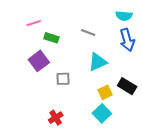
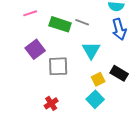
green rectangle: (51, 38) -> (60, 24), moved, size x1.5
cyan triangle: (98, 62) -> (91, 50), turned -36
gray square: (63, 79) -> (58, 66), size x1.5

